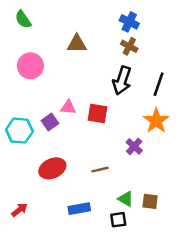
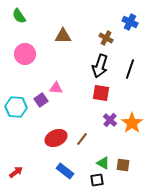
blue cross: (129, 22) -> (130, 22), moved
red square: (98, 113) -> (101, 93), moved
orange star: (156, 121) -> (132, 123), moved
red ellipse: (52, 168) -> (56, 138), moved
brown line: (100, 170) -> (82, 139), turned -40
blue rectangle: (79, 209) -> (65, 171), turned 48

